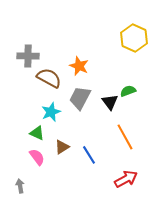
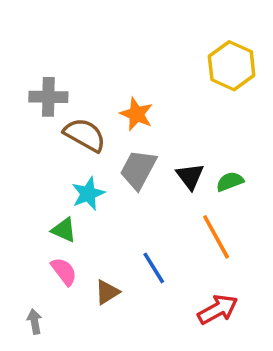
green semicircle: (128, 91) -> (230, 182), moved
brown triangle: (62, 147) -> (107, 292), moved

